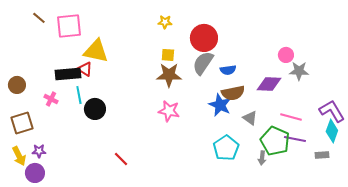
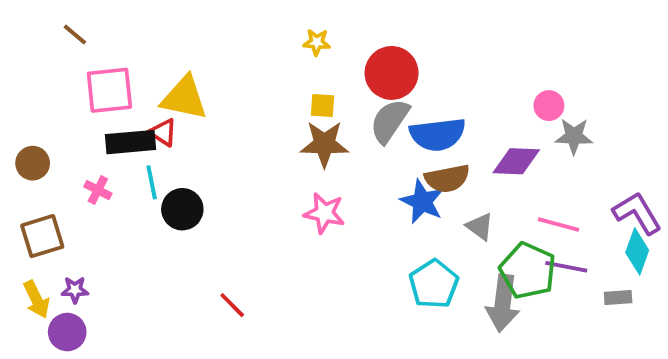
pink square: (69, 26) -> (109, 90), moved
blue semicircle: (228, 70) -> (438, 134), size x1.8
gray arrow: (262, 158) -> (503, 303), size x2.0

